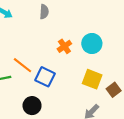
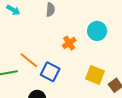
cyan circle: (92, 44) -> (97, 31), moved

